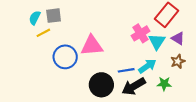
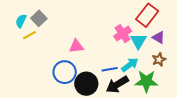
gray square: (54, 16) -> (39, 18), turned -35
pink triangle: (92, 46) -> (76, 46), size x0.7
blue circle: (65, 57) -> (65, 72), moved
green star: (164, 84) -> (146, 81), size x1.6

